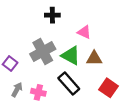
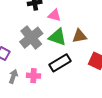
pink triangle: (84, 32) -> (54, 15), moved
black rectangle: (69, 83) -> (60, 63), turned -70

